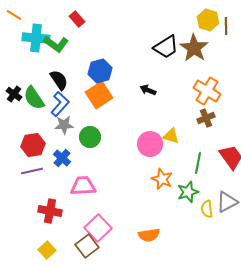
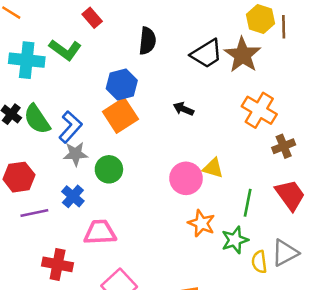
cyan cross: (36, 38) -> (27, 60), moved
black semicircle: (59, 80) -> (147, 41), moved, turned 40
brown cross: (206, 118) -> (284, 146), moved
red hexagon: (33, 145) -> (19, 177), moved

